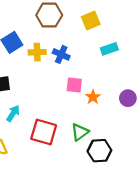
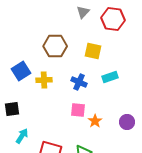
yellow square: (91, 21) -> (93, 51), turned 36
blue cross: (61, 54) -> (79, 82), moved

